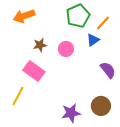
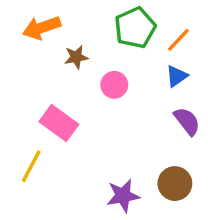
blue triangle: (93, 40) -> (177, 76), moved
brown star: (40, 45) -> (76, 57), moved

